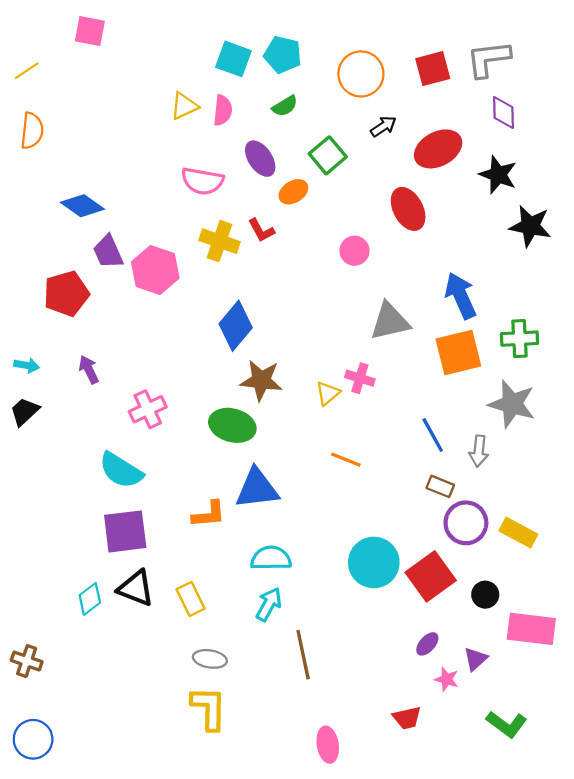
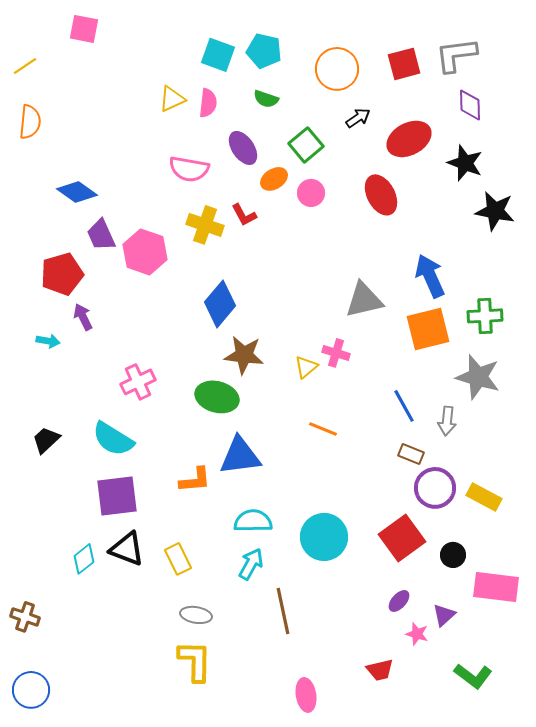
green semicircle: (285, 106) -> (266, 99), turned 50
pink circle: (354, 251) -> (311, 193), moved
cyan arrow: (27, 365) -> (48, 341), moved
purple arrow: (89, 370) -> (83, 317), moved
black trapezoid: (25, 411) -> (46, 440), moved
cyan circle: (374, 562) -> (324, 537), moved

